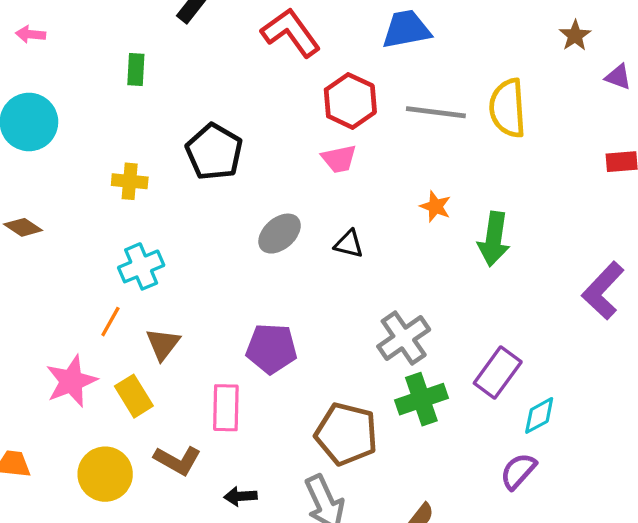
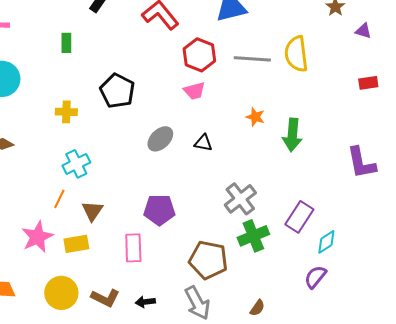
purple L-shape: (603, 291) -> (361, 163), turned -51
yellow rectangle: (134, 396) -> (76, 244), turned -65
brown L-shape: (177, 460) -> (105, 298), moved

